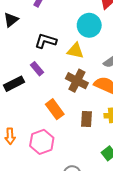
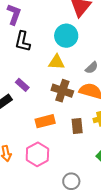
black L-shape: (46, 41) -> (23, 41), moved, turned -85
orange rectangle: (55, 109) -> (45, 121), turned -60

